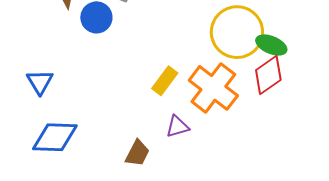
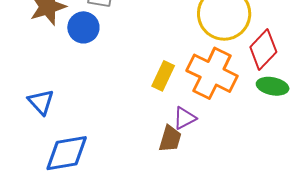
green ellipse: (271, 45) -> (273, 86), moved
brown trapezoid: (137, 153) -> (170, 139), moved

